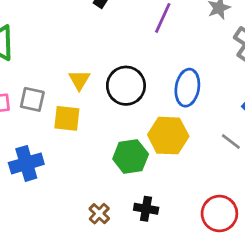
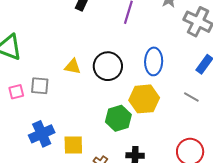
yellow triangle: (79, 80) -> (73, 67), turned -42
yellow square: (67, 118) -> (73, 145), moved

